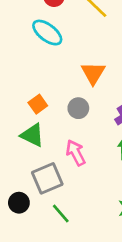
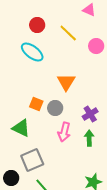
orange square: (38, 104) -> (36, 104), moved, turned -32
pink arrow: (76, 153) -> (64, 132), moved, turned -138

